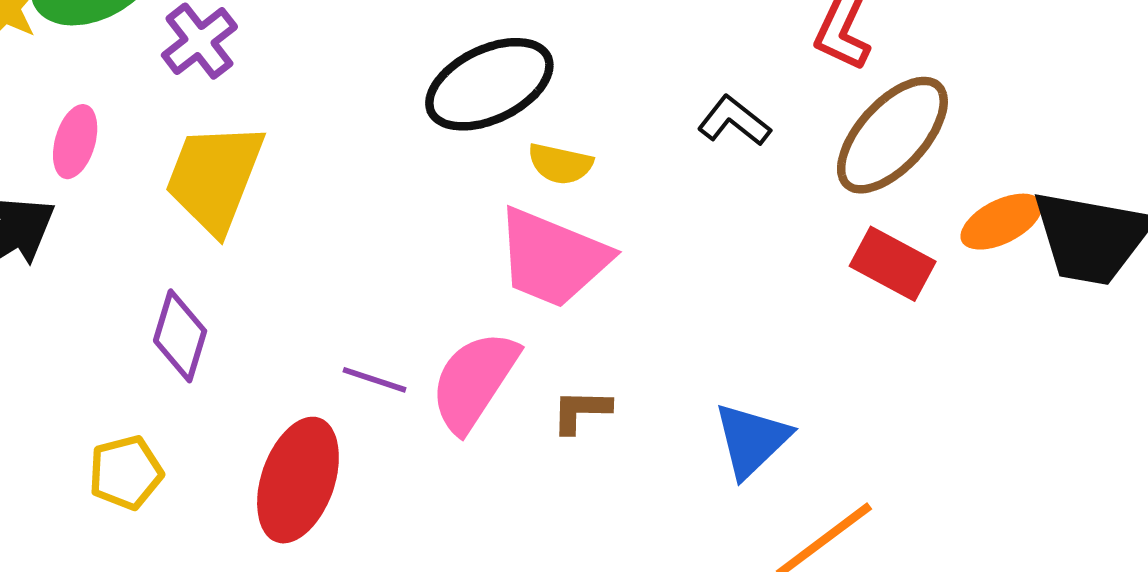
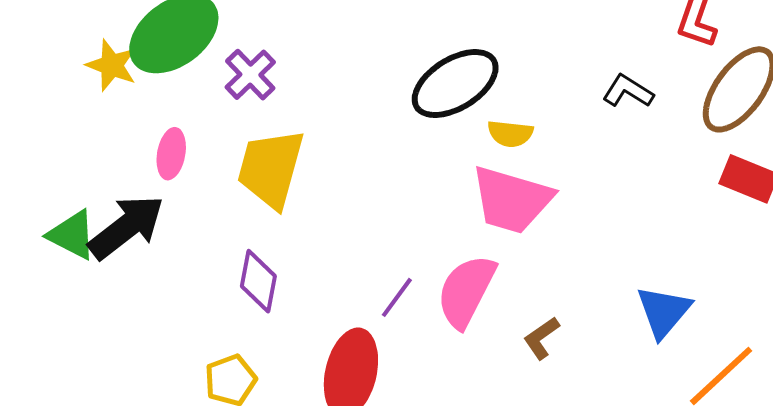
purple line: (375, 380) -> (397, 297), turned -66
brown L-shape: (581, 411) -> (541, 338), moved, turned -30

